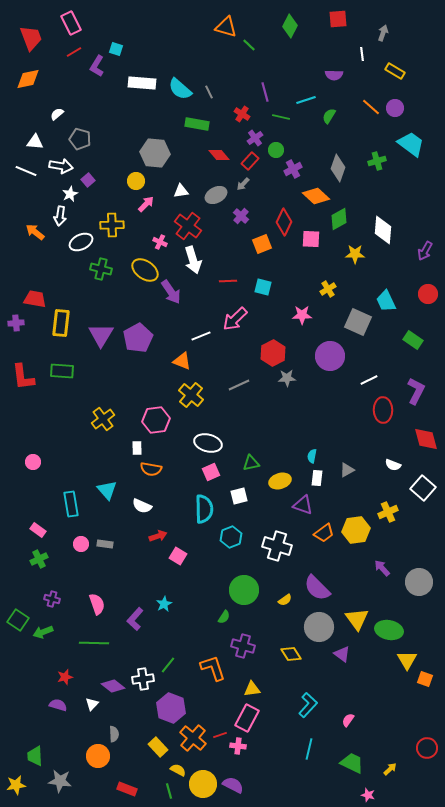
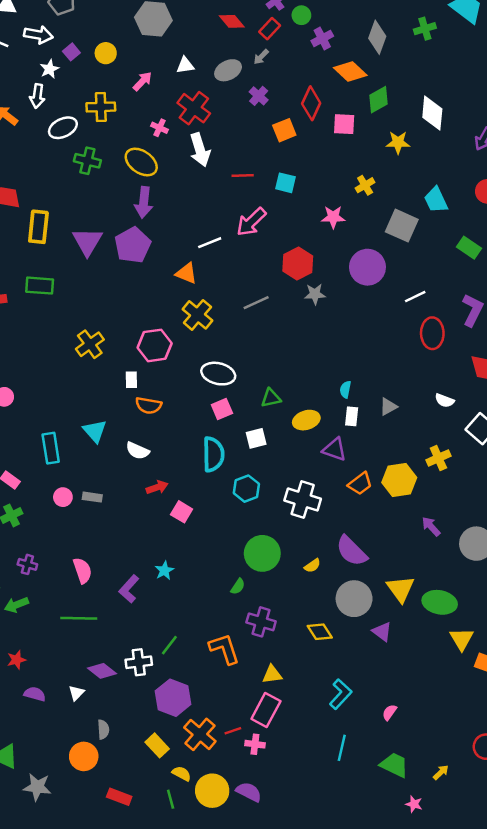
yellow circle: (136, 181) -> (106, 53), moved
purple arrow: (171, 292) -> (144, 202), moved, turned 40
red star: (65, 677) -> (16, 660), moved

